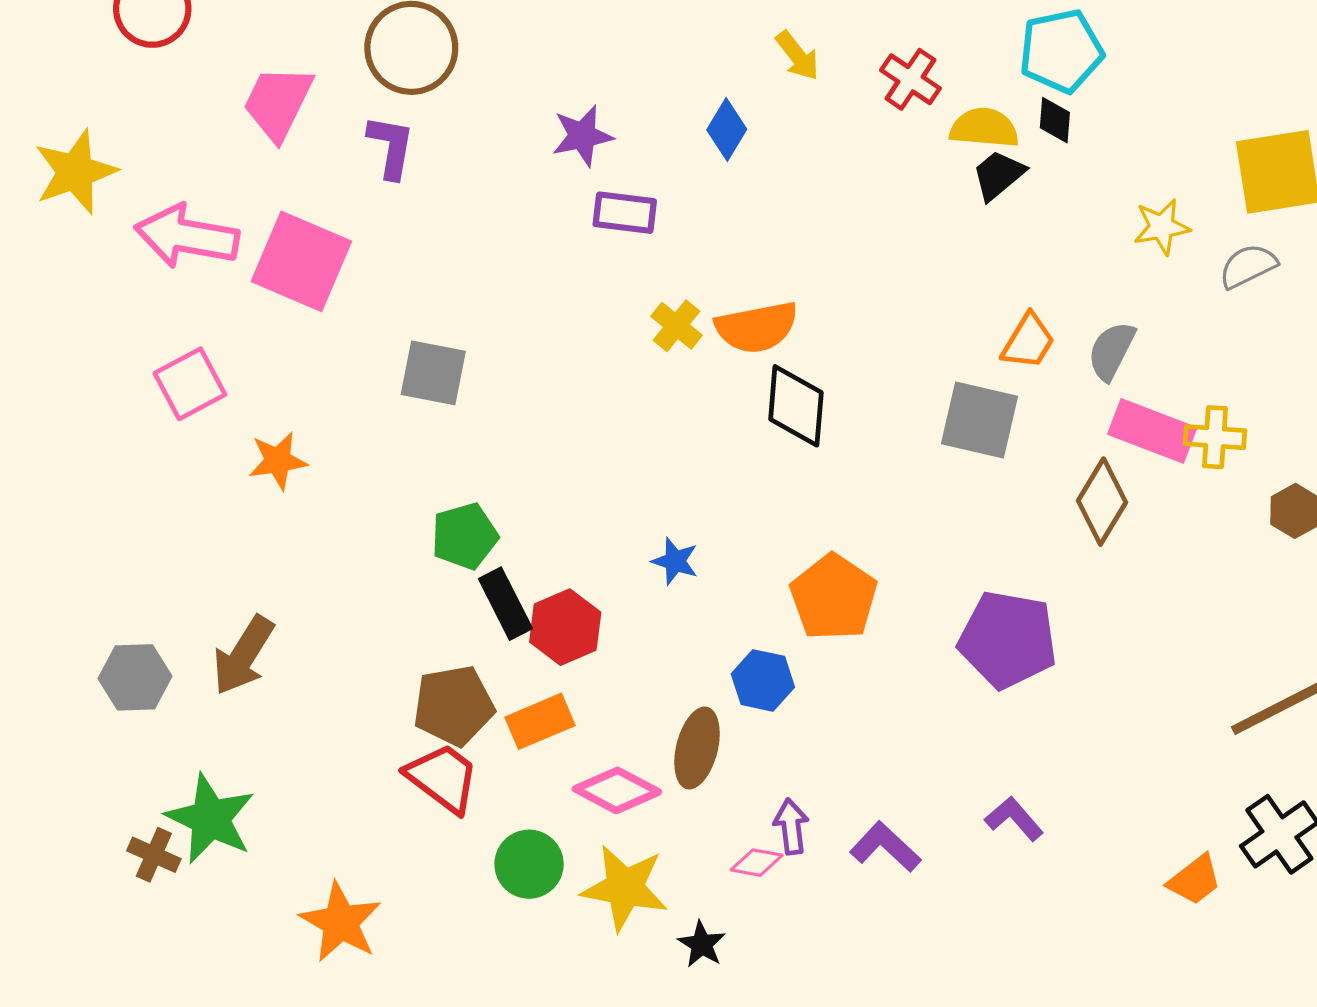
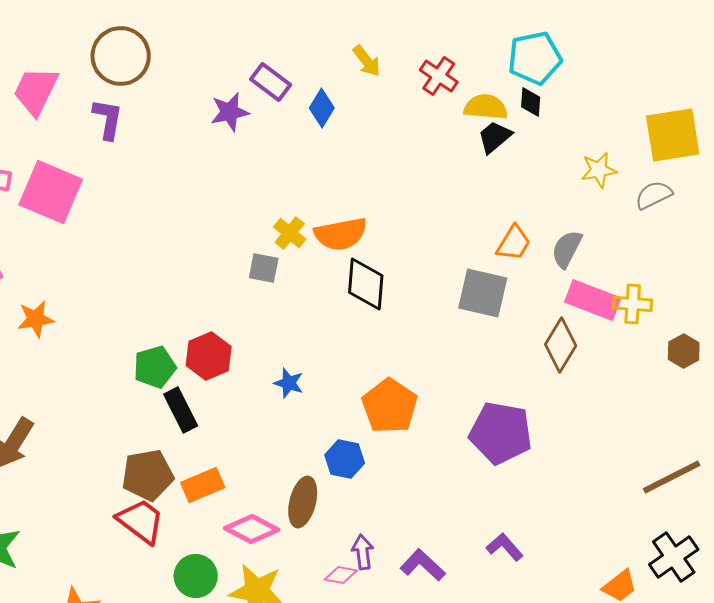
purple rectangle: (625, 213) -> (271, 82), moved, turned 30
gray square: (433, 373) -> (264, 268), moved, size x0.7
red hexagon: (565, 627) -> (209, 356), moved

